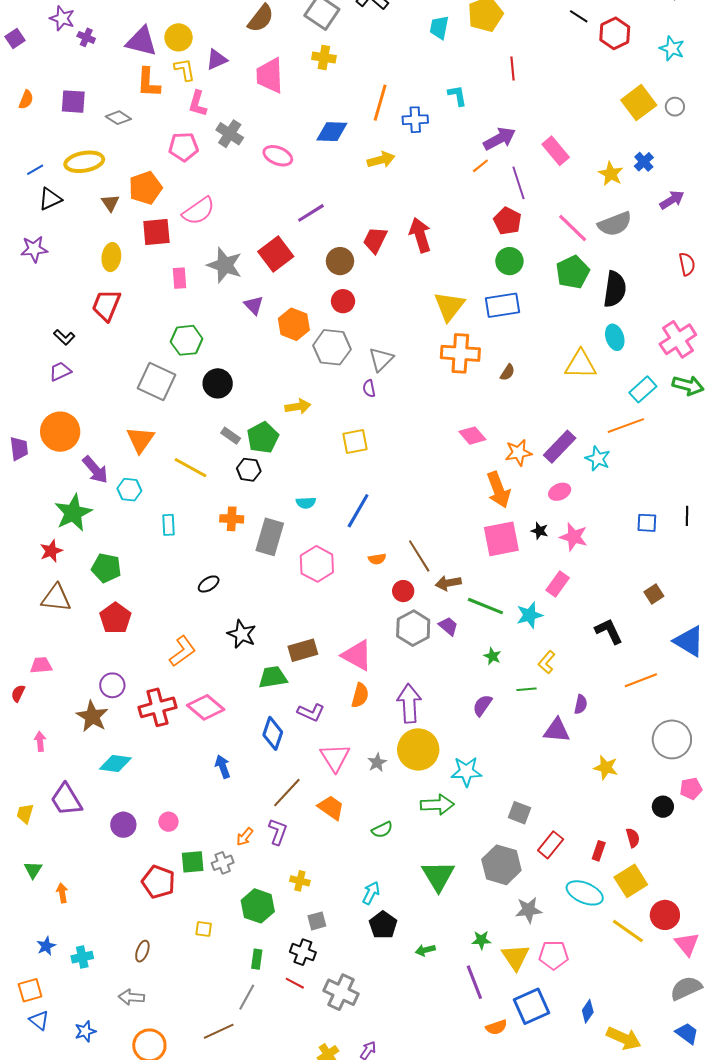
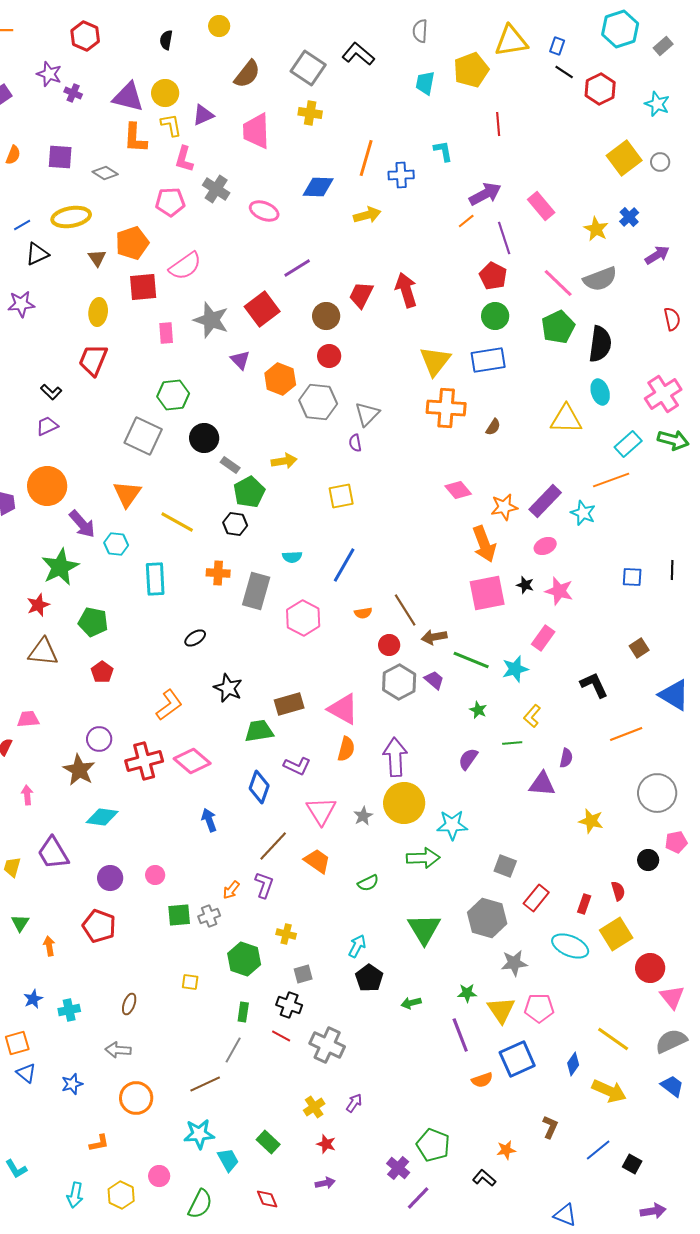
gray rectangle: (231, 436) -> (230, 465), moved
cyan rectangle: (168, 525) -> (155, 579), size x1.5
red pentagon: (115, 618) -> (102, 672), size x0.7
red pentagon: (158, 882) -> (99, 926), moved
yellow line: (628, 931) -> (613, 1039), moved

